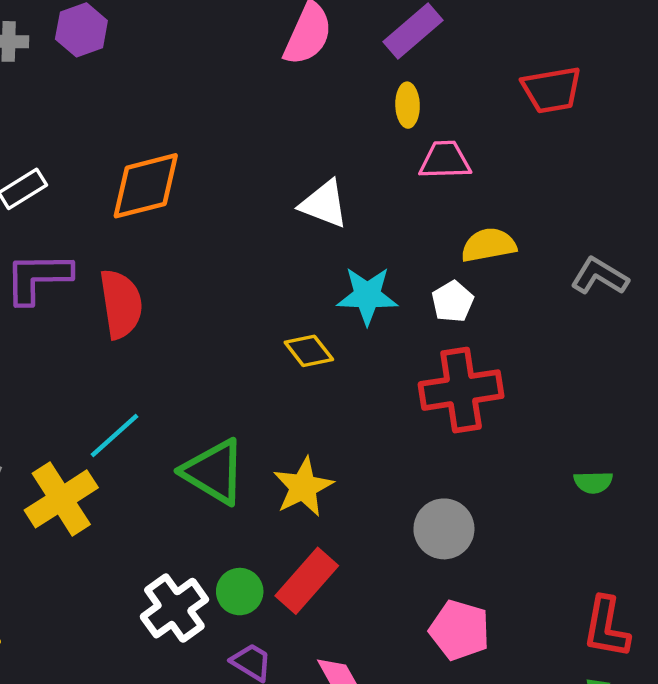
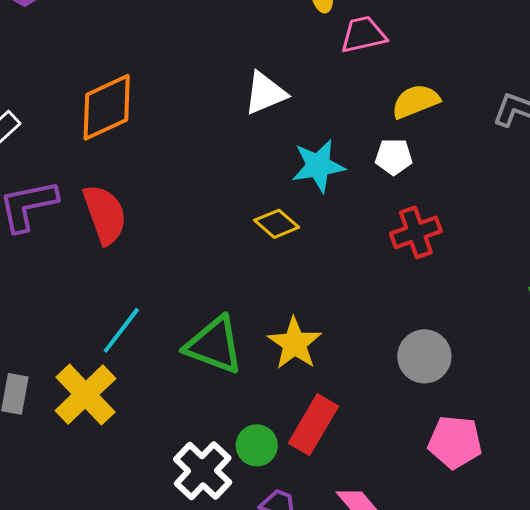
white triangle: (324, 204) -> (265, 93), turned -33
white pentagon: (453, 302) -> (394, 157), turned -30
red cross: (461, 390) -> (416, 232), size x0.7

